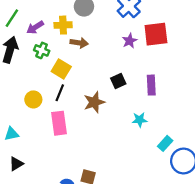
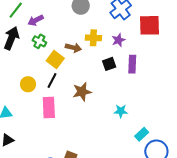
yellow cross: (63, 25) -> (93, 38), moved
red square: (156, 34) -> (150, 25), moved
brown arrow: (79, 43) -> (73, 48), moved
black square: (118, 81) -> (109, 64), moved
purple rectangle: (151, 85) -> (132, 64), moved

